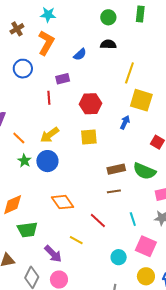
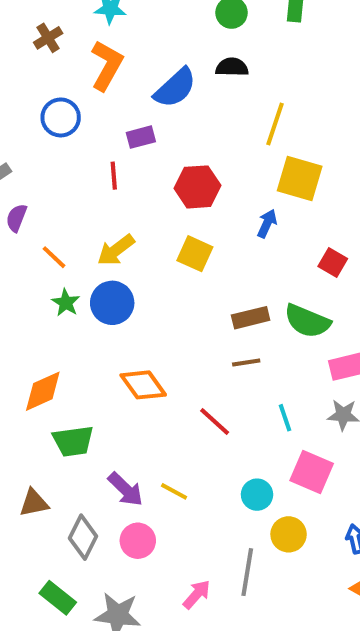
blue semicircle: (80, 54) -> (175, 88), size x1.6
yellow square: (89, 137) -> (195, 254), turned 30
yellow line: (76, 240) -> (174, 491), moved
yellow circle: (146, 276) -> (289, 534), moved

